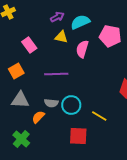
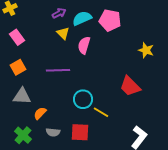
pink pentagon: (110, 36) -> (110, 20), moved
yellow triangle: (61, 37) -> (63, 33), turned 32
pink rectangle: (29, 45) -> (17, 37), moved
gray semicircle: (51, 103) -> (53, 132), moved
cyan circle: (71, 105) -> (83, 99), moved

